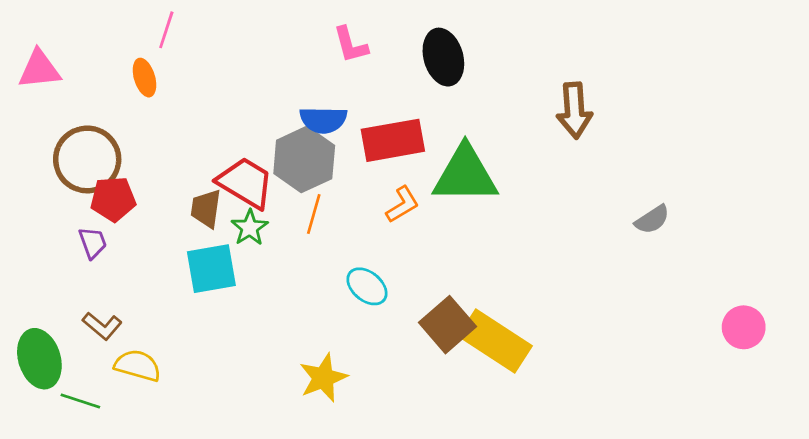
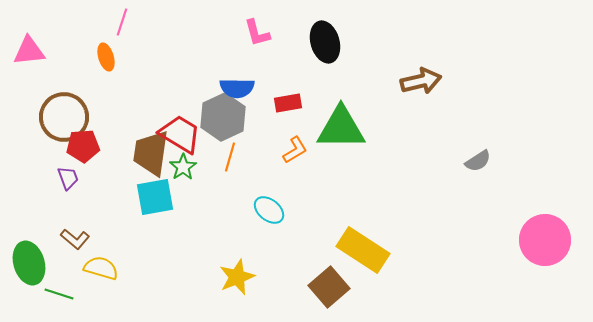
brown arrow: (574, 110) -> (421, 81), turned -99
red rectangle: (393, 140) -> (288, 103), size x0.6
brown trapezoid: (206, 209) -> (151, 153), size x1.6
brown square: (447, 325) -> (329, 287), moved
pink circle: (744, 327) -> (545, 240), size x1.6

